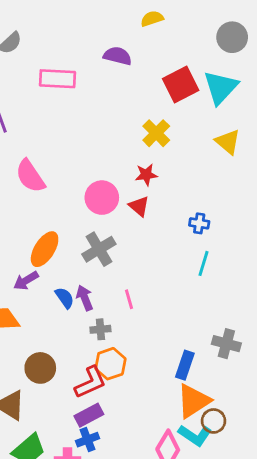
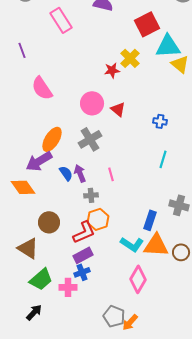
pink rectangle: (57, 79) -> (61, 20), turned 55
cyan triangle: (221, 87) -> (168, 46), moved, turned 44
red star: (146, 175) -> (112, 70), moved
cyan line: (203, 263) -> (163, 159), moved
purple arrow: (26, 281) -> (39, 161), size x1.5
orange triangle: (193, 401) -> (156, 245), turned 36
brown circle: (214, 421) -> (181, 252), moved
cyan L-shape: (195, 435) -> (132, 244), moved

